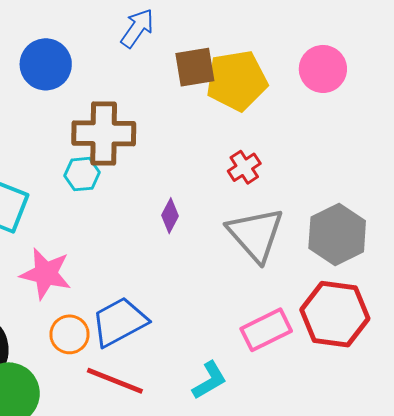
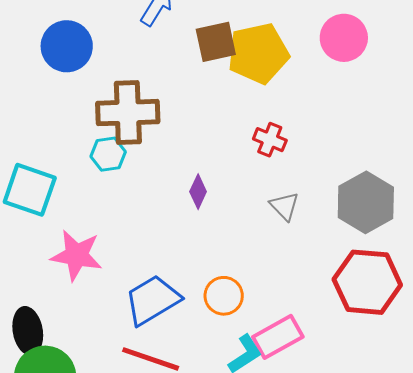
red cross: (244, 167) -> (270, 140), turned -32
gray triangle: (256, 234) -> (284, 206), size x0.5
pink rectangle: (266, 330) -> (278, 337), moved
orange circle: (69, 334) -> (224, 296), moved

